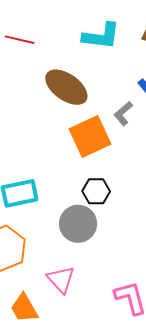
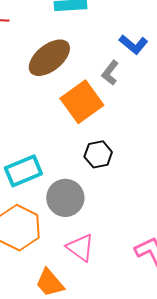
brown ellipse: (66, 87) -> (49, 58), turned -63
gray circle: (78, 224) -> (65, 198), moved

